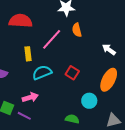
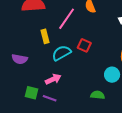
red square: (72, 73) -> (84, 45), moved

